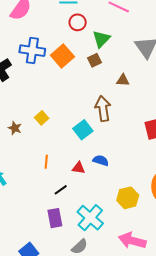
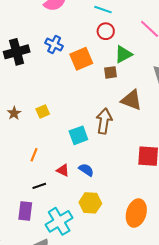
blue cross: (32, 51) -> (54, 44), size x0.7
brown triangle: (123, 80) -> (132, 100), size x1.6
yellow hexagon: (128, 198) -> (90, 203), moved

